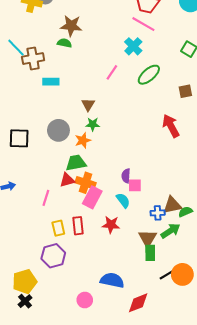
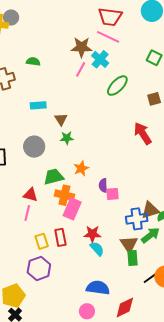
brown star: (71, 26) -> (82, 47), moved
pink line: (112, 72) -> (81, 69), moved
cyan rectangle: (51, 82) -> (38, 105), moved
orange star: (83, 140) -> (81, 168), moved
red triangle: (67, 180) -> (30, 195), moved, turned 35
cyan semicircle: (123, 200) -> (97, 249), moved
blue cross: (158, 213) -> (137, 219), size x1.5
pink circle: (85, 300) -> (87, 311), moved

